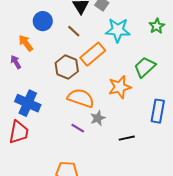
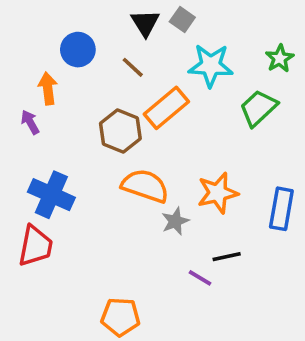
orange arrow: (26, 43) -> (48, 89), turned 30
green trapezoid: (145, 67) -> (258, 108), moved
orange star: (120, 87) -> (218, 193), moved
purple line: (78, 128) -> (200, 278), moved

